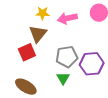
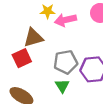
yellow star: (43, 13) -> (48, 11), moved
brown triangle: (38, 34) -> (33, 38), turned 36

